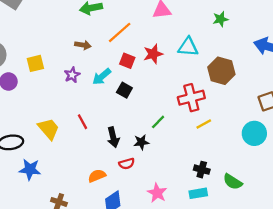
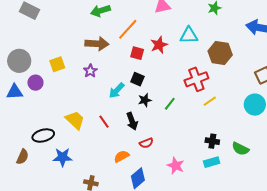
brown arrow: (83, 45) -> (97, 44), size x1.6
cyan arrow: (102, 77) -> (117, 90), moved
red line: (83, 122) -> (104, 122), moved
black star: (141, 142) -> (145, 100), moved

